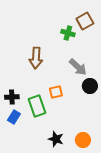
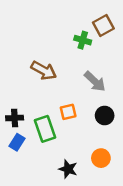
brown arrow: (36, 58) -> (44, 71), turned -65
black circle: (90, 86) -> (105, 115), moved
orange circle: (83, 140) -> (101, 158), moved

